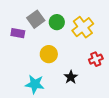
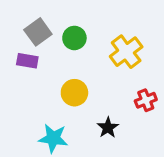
gray square: (36, 19) -> (38, 32), moved
green circle: (57, 22) -> (74, 38), moved

